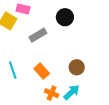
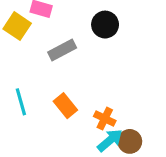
brown circle: (77, 67) -> (130, 141), moved
orange cross: (52, 93) -> (105, 119), moved

